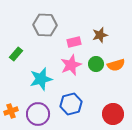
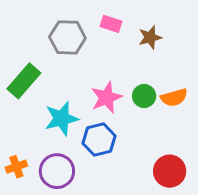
brown star: (100, 35) -> (150, 37), moved
pink rectangle: (74, 42) -> (111, 24), moved, turned 32
green rectangle: (16, 54) -> (24, 81), size x1.6
blue hexagon: (71, 104) -> (99, 140), moved

